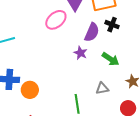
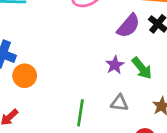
purple star: (80, 53) -> (115, 65), moved

